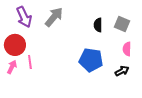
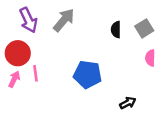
gray square: (122, 24) -> (144, 28), turned 35
blue pentagon: (91, 60) -> (88, 75), moved
black arrow: (122, 71) -> (128, 103), moved

